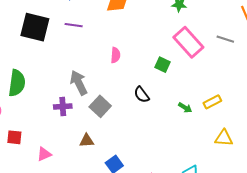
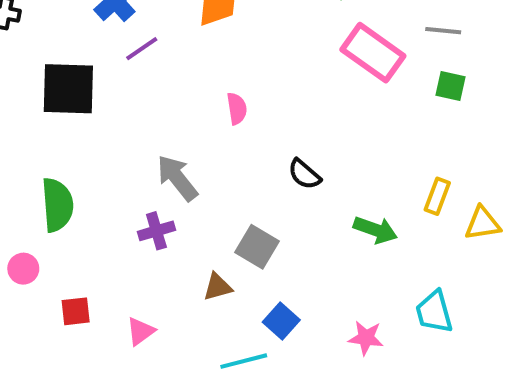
purple line: (74, 25) -> (142, 49), moved, turned -30
green square: (163, 65) -> (451, 86), moved
yellow rectangle: (212, 102) -> (437, 196), moved, turned -30
gray square: (100, 106) -> (257, 247), moved
green arrow: (185, 108) -> (375, 230), moved, size x1.5

